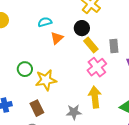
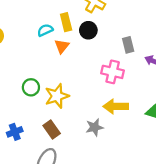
yellow rectangle: (91, 45) -> (66, 22), moved, turned 35
pink cross: (97, 67) -> (113, 72), turned -30
yellow arrow: (95, 97) -> (116, 106), turned -75

